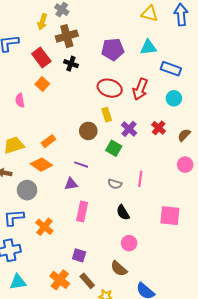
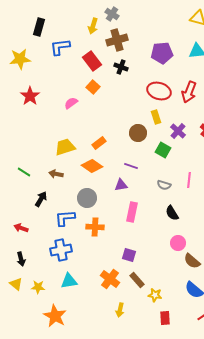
pink semicircle: (20, 100) -> (71, 103), turned 64
gray circle: (27, 190) -> (87, 198), moved
orange cross: (44, 227) -> (95, 227), turned -36
brown semicircle: (119, 269) -> (192, 261), moved

